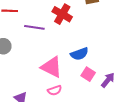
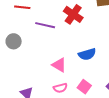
pink triangle: (52, 67) -> (59, 65), size x0.7
pink square: (88, 74) -> (84, 87), moved

